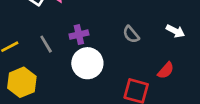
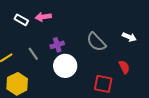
gray semicircle: (131, 34) -> (96, 42), size x1.5
red semicircle: (166, 70) -> (124, 67), turned -64

